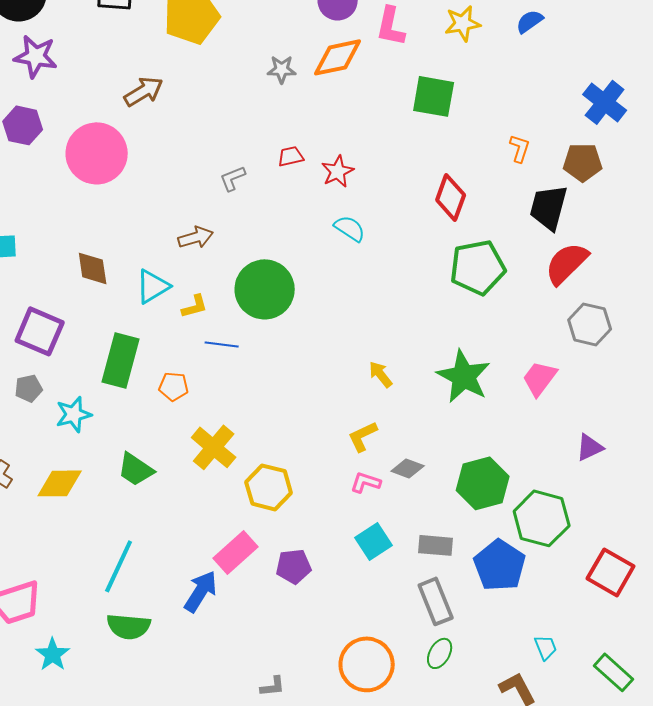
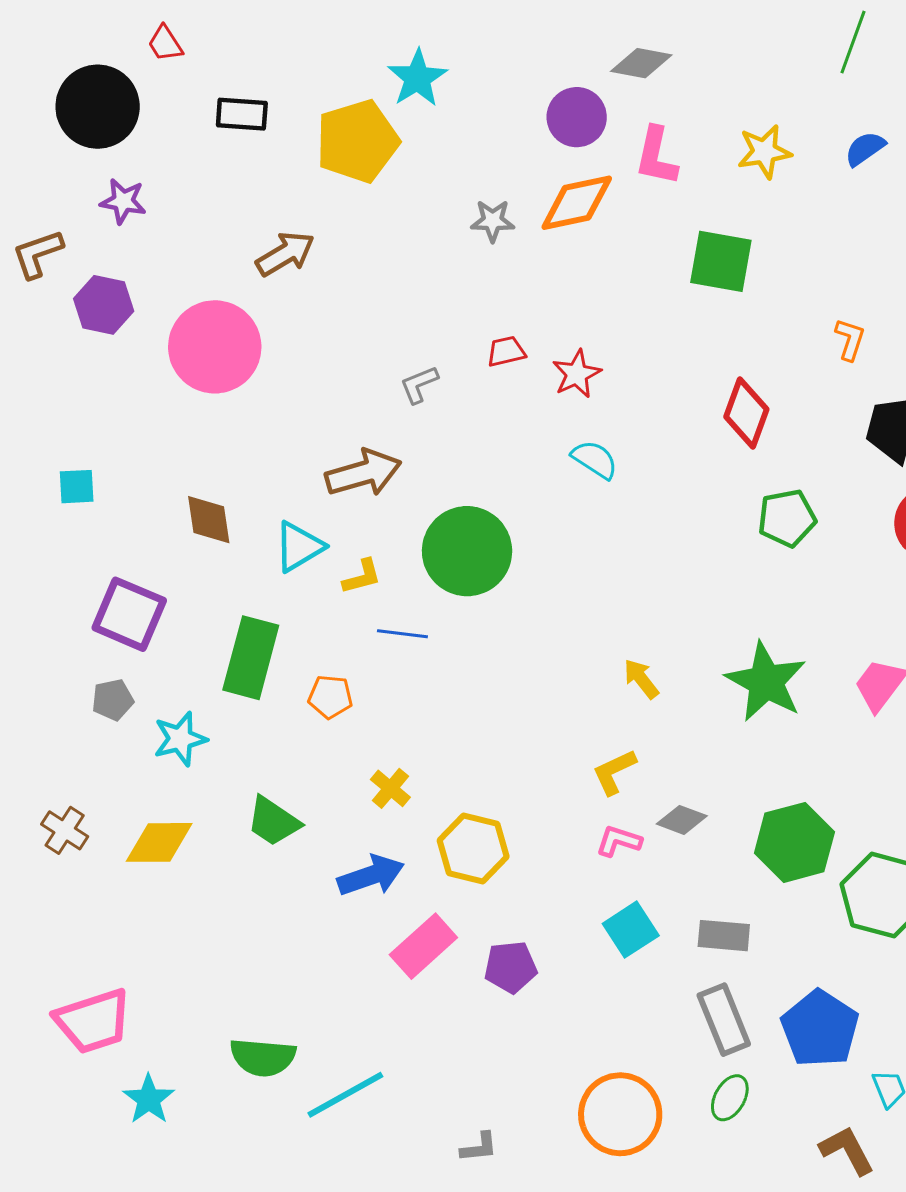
purple star: (36, 56) -> (123, 201), size x0.7
brown arrow: (196, 237) -> (363, 473), size x1.4
green pentagon: (478, 267) -> (787, 518), size x0.7
yellow cross: (214, 447) -> (390, 788), size x0.6
blue pentagon: (500, 565) -> (820, 1029), moved
cyan line: (119, 566) -> (345, 1095), moved, turned 36
blue arrow: (201, 591) -> (371, 875), moved, turned 39

